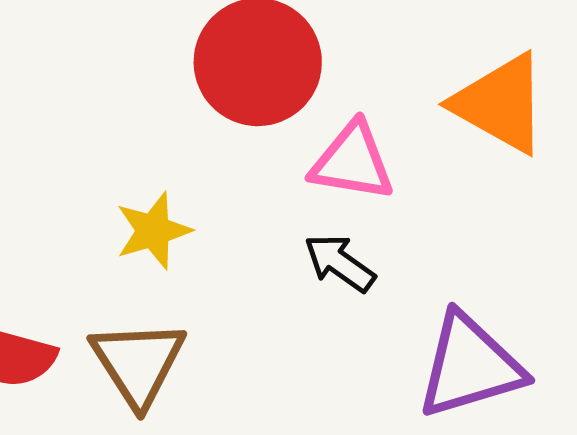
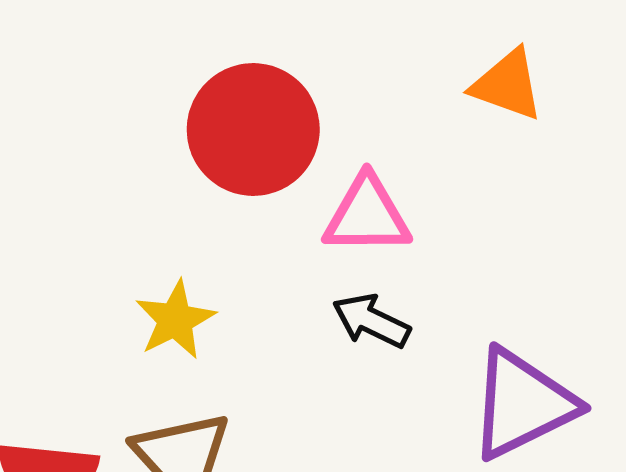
orange triangle: (500, 104) -> (507, 85), moved, size x0.7

